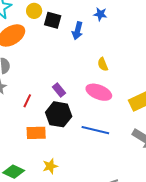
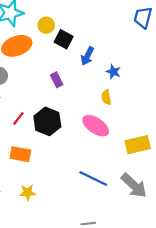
blue star: (100, 14) -> (113, 72), moved
purple rectangle: (59, 90) -> (57, 80), moved
black hexagon: (59, 114) -> (47, 121), moved
blue line: (95, 130) -> (93, 179), moved

